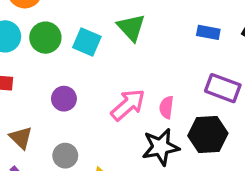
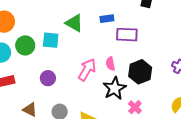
blue rectangle: (208, 32) -> (107, 19), moved
purple rectangle: (223, 88) -> (127, 35), moved

